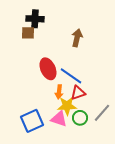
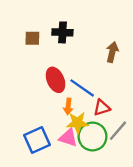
black cross: (35, 19) -> (62, 32), moved
brown arrow: (77, 38) -> (112, 52), moved
red triangle: (78, 93) -> (102, 108), moved
green circle: (80, 118) -> (93, 137), size x1.6

